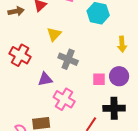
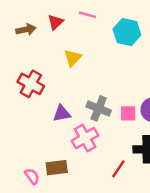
gray cross: (68, 59) -> (99, 108), moved
pink cross: (64, 99) -> (85, 138), turned 30

